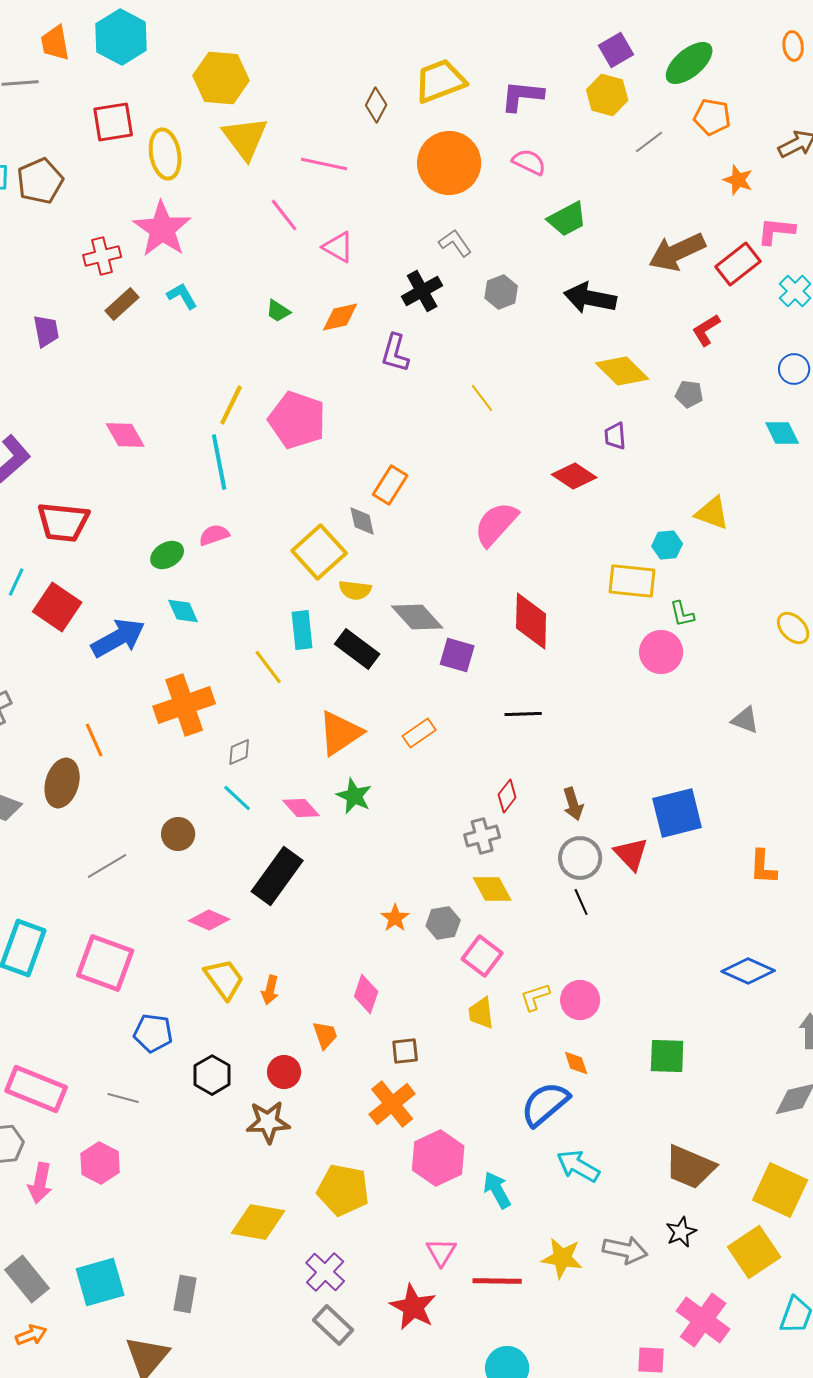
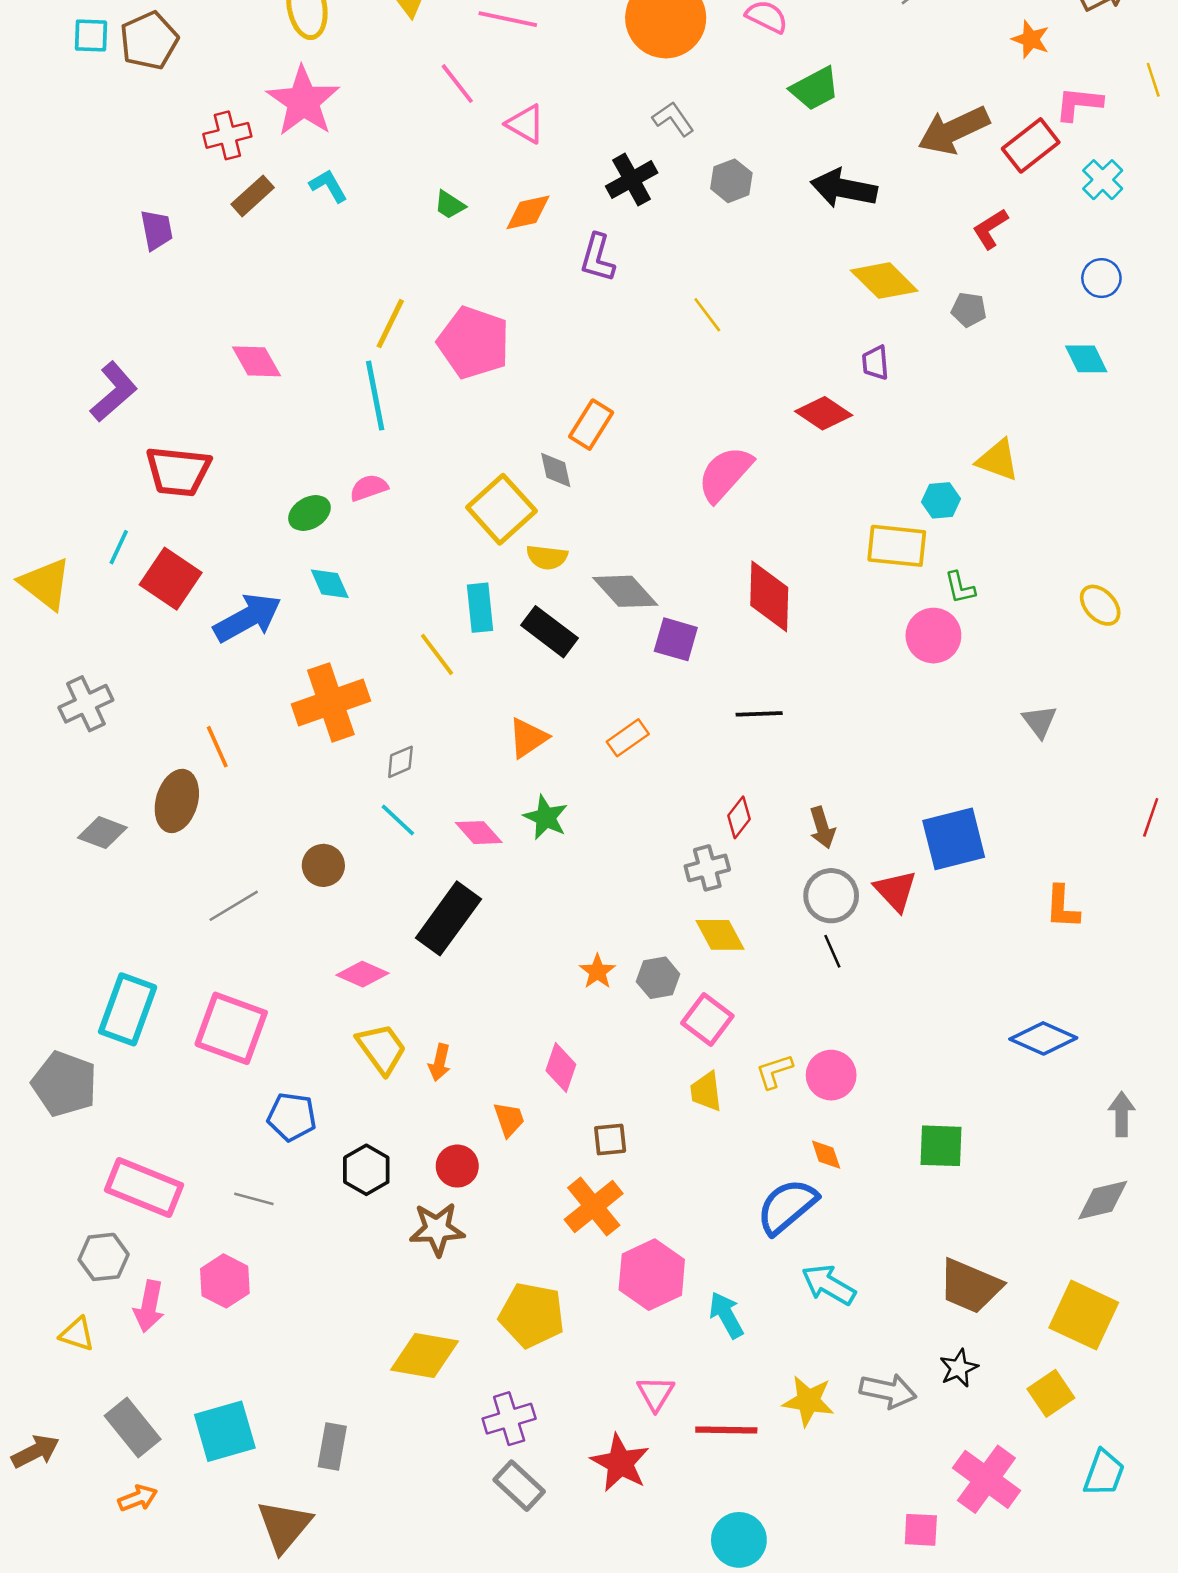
gray triangle: (745, 720) -> (1040, 721), turned 32
orange triangle: (340, 733) -> (528, 738), size x0.7
yellow square: (754, 1252) -> (1051, 1393), size x0.7
purple cross: (325, 1272) -> (509, 1419), turned 30

